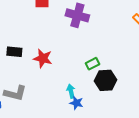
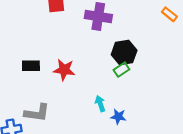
black hexagon: (105, 80) -> (124, 52), moved
blue star: (76, 103) -> (118, 117), moved

